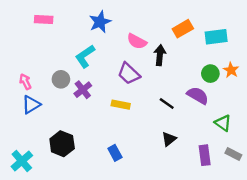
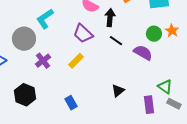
gray circle: (61, 79) -> (24, 39), size x1.5
purple cross: (83, 90) -> (43, 61), moved
black line: (167, 103) -> (116, 41), moved
yellow rectangle: (121, 105) -> (76, 61), turned -56
green triangle: (223, 123) -> (165, 87), moved

